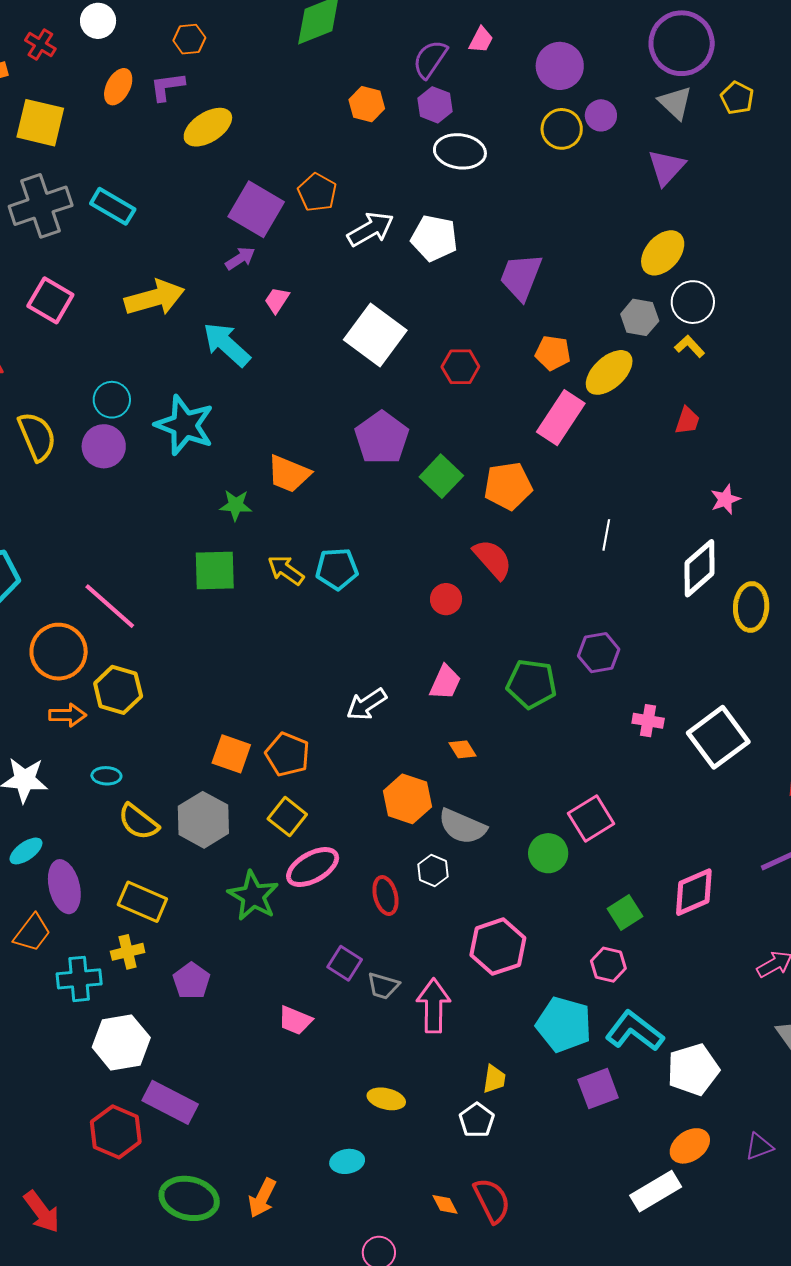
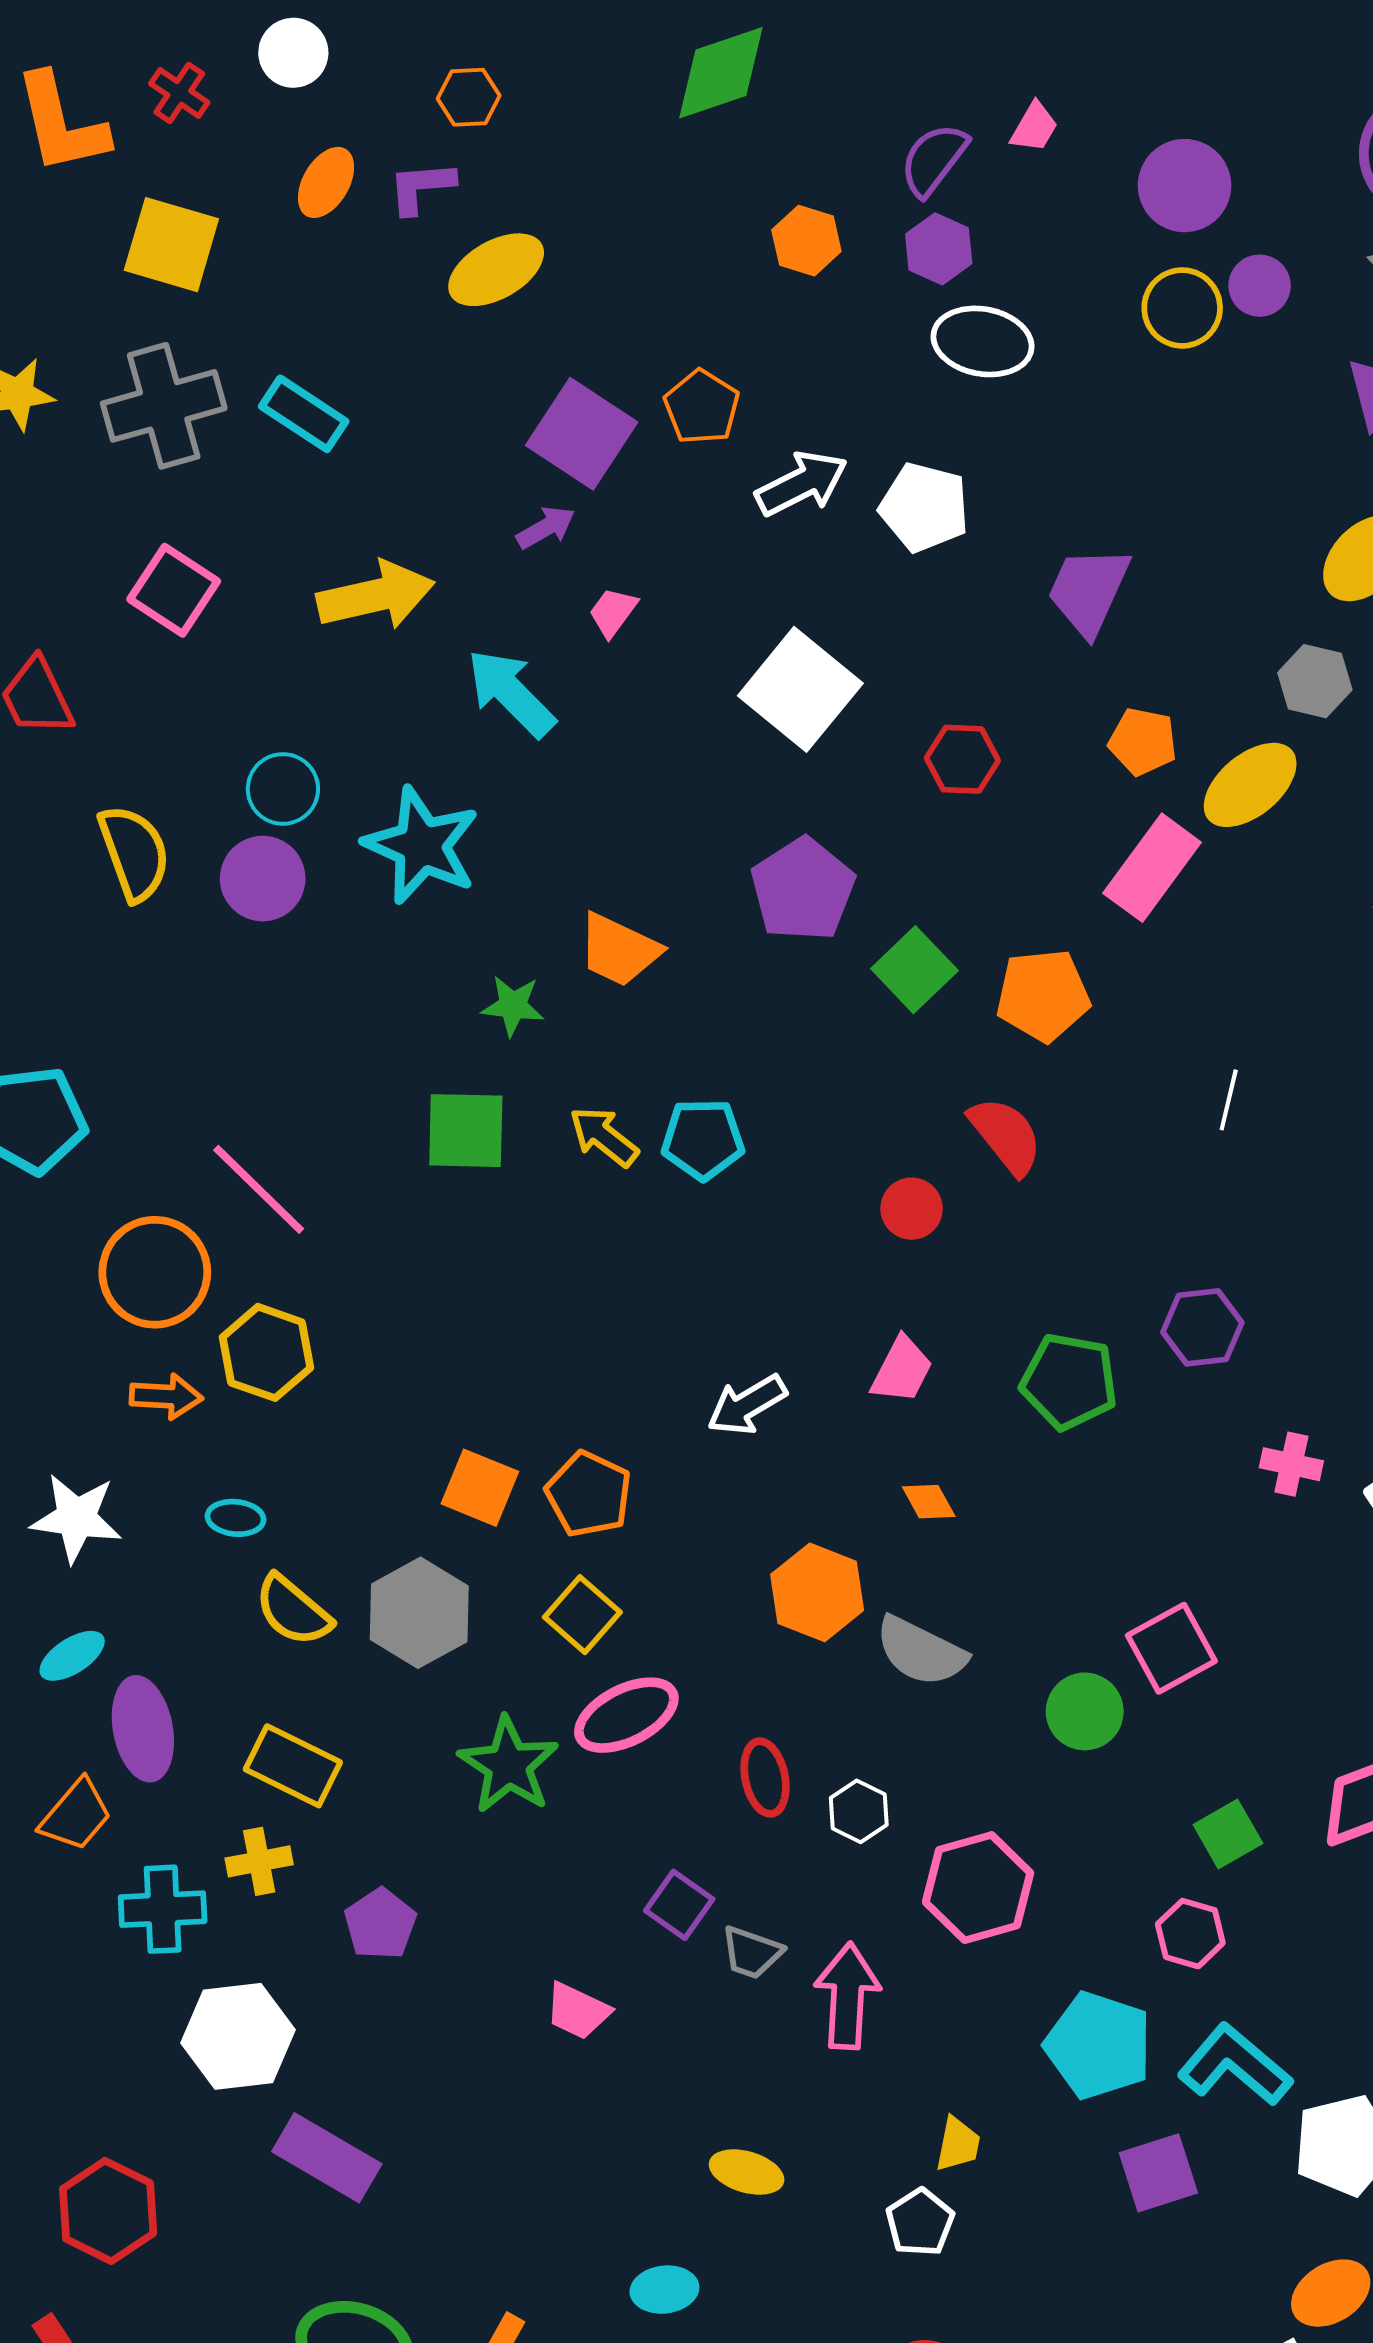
white hexagon: (433, 870) -> (859, 1811), moved
red hexagon: (116, 1132) -> (108, 2211), moved

